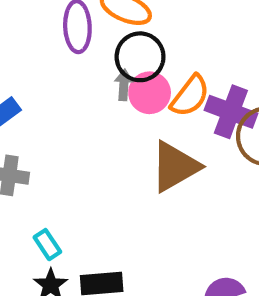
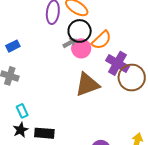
gray arrow: (124, 85) -> (70, 43), turned 48
orange semicircle: (190, 96) -> (102, 40), moved

